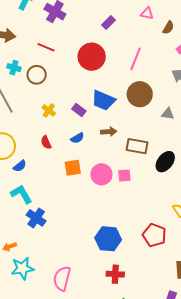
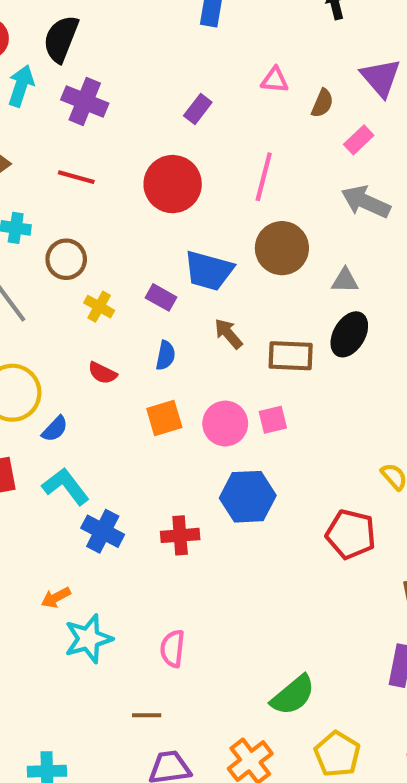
brown circle: (37, 75) -> (66, 259), moved
brown arrow: (109, 132) -> (228, 334), turned -119
blue semicircle: (77, 138) -> (166, 355), turned -40
red semicircle: (46, 142) -> (102, 373), turned -32
black ellipse: (165, 162) -> (349, 334), moved
blue hexagon: (108, 239) -> (248, 497), moved
red cross: (115, 274) -> (180, 535), moved
pink semicircle: (62, 278) -> (172, 649), size x0.7

